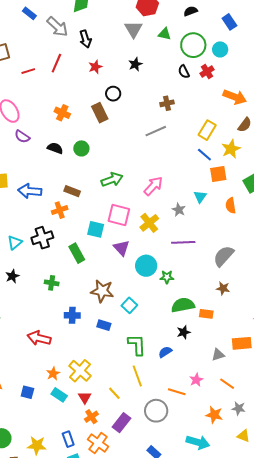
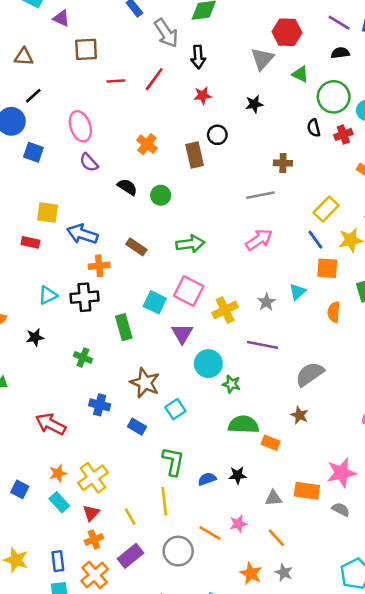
pink arrow: (153, 186) -> (259, 240), moved
orange cross: (60, 210) -> (99, 266), moved
black star: (184, 332) -> (238, 475), moved

